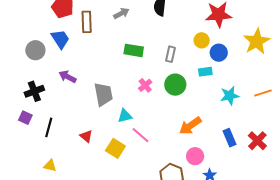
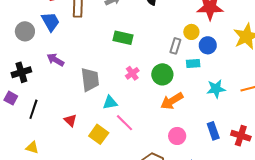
gray rectangle: (170, 54) -> (175, 46), moved
orange arrow: (190, 126) -> (172, 101), moved
red cross: (257, 141) -> (241, 136), turned -30
pink circle: (195, 156) -> (177, 136), moved

